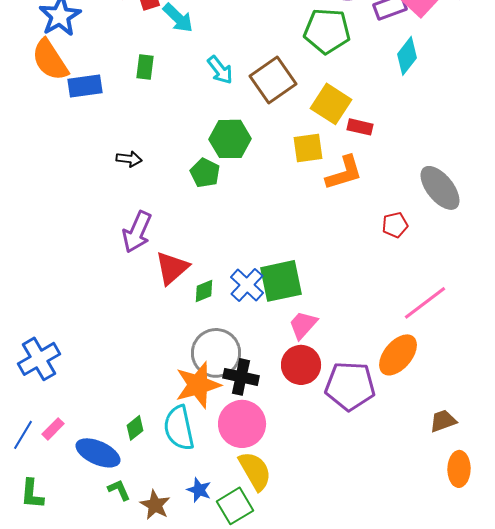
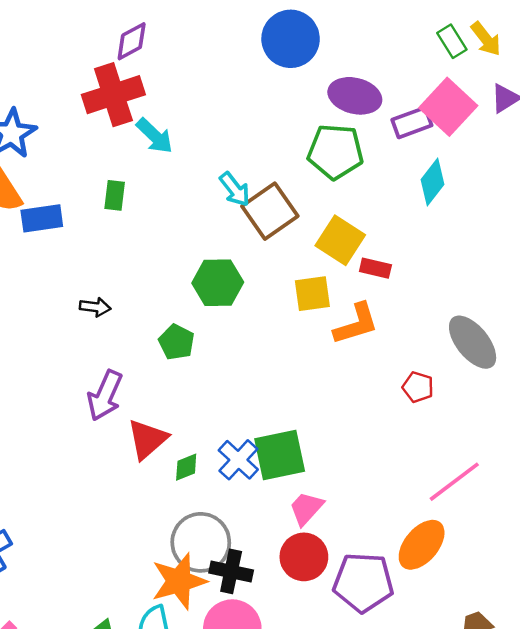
cyan arrow: (220, 70) -> (235, 189), moved
green pentagon: (205, 173) -> (176, 342), moved
red pentagon: (395, 225) -> (418, 387), turned 30

